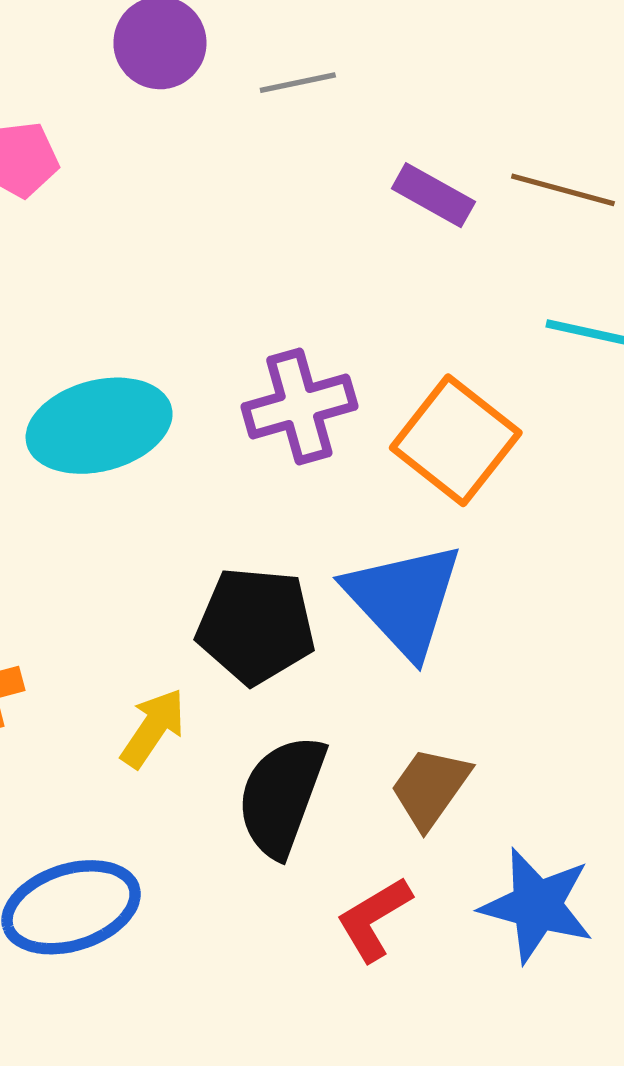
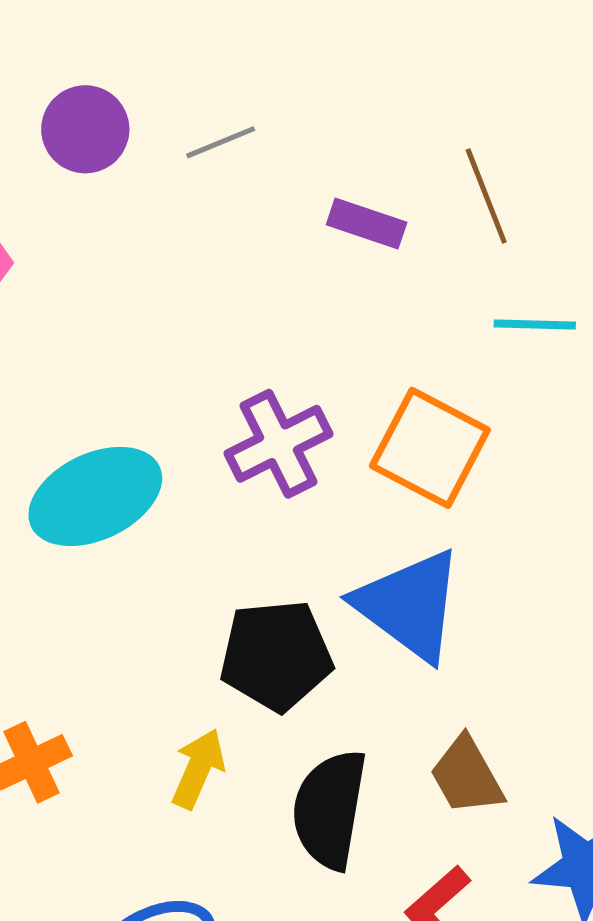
brown line: (563, 190) -> (486, 196), turned 64
brown trapezoid: (430, 788) -> (467, 776), turned -54

